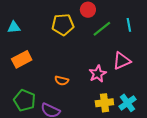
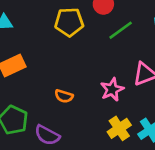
yellow cross: (104, 103) -> (119, 128), turned -30

